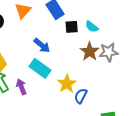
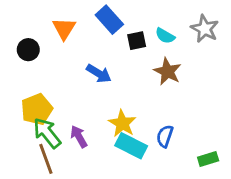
gray star: (109, 52) -> (205, 29), moved, turned -30
cyan rectangle: (40, 68) -> (131, 146), moved
yellow star: (67, 84) -> (122, 123), moved

